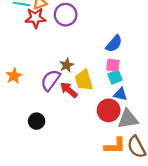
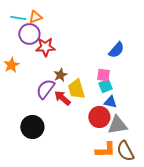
purple circle: (66, 15) -> (29, 34), moved
red star: (35, 18) -> (45, 47), moved
blue semicircle: (114, 44) -> (116, 50), moved
orange star: (14, 76) -> (11, 65), moved
black circle: (37, 121) -> (32, 127), size x1.5

